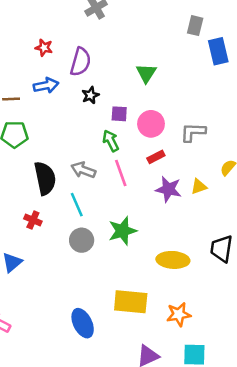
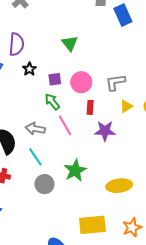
red rectangle: (156, 157) -> (90, 107), turned -48
yellow triangle: (199, 187) -> (126, 106), moved

